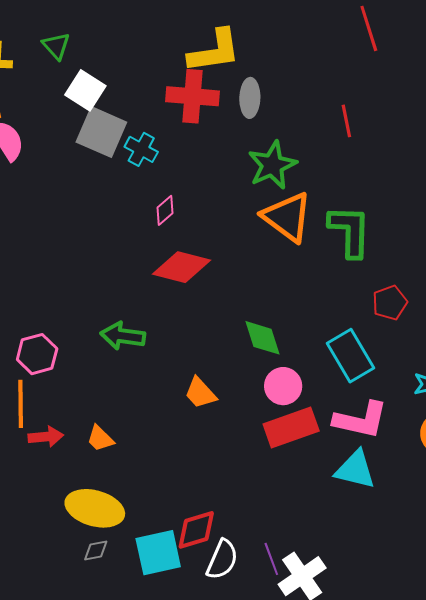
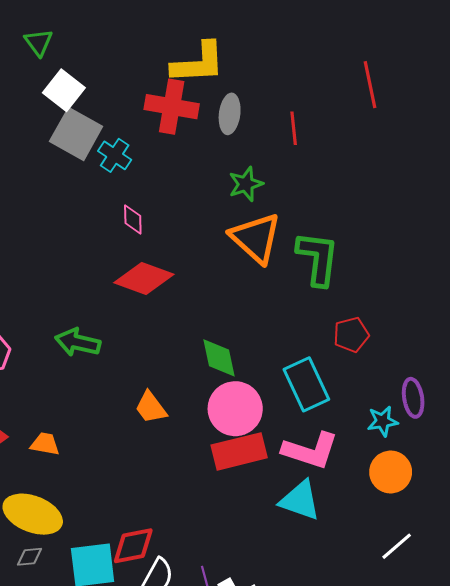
red line: (369, 28) -> (370, 85), moved
red line: (346, 121) -> (294, 128), moved
green star: (272, 165) -> (246, 184), size x0.7
pink diamond: (165, 210) -> (133, 219), turned -56
pink circle: (283, 386) -> (235, 409), size x1.4
orange trapezoid: (100, 439) -> (45, 444), turned 140

